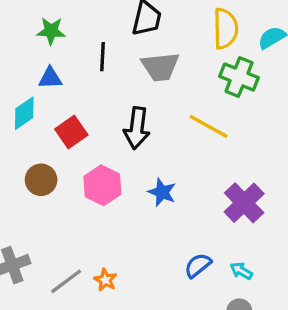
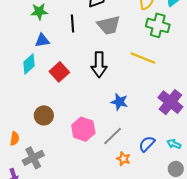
brown circle: (41, 180) -> (44, 115), moved
pink hexagon: (102, 185) -> (83, 129), moved
orange star: (105, 280) -> (123, 159), moved
gray line: (66, 281) -> (113, 136), moved

